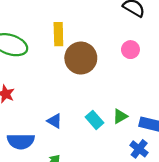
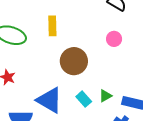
brown circle: (81, 58) -> (74, 61), moved
blue triangle: (55, 121) -> (49, 100), size x2.0

